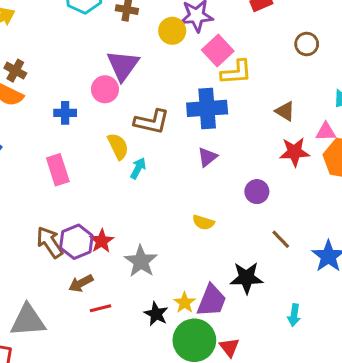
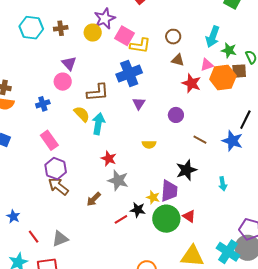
brown circle: (307, 44) -> (173, 37), moved
purple triangle: (123, 65) -> (69, 63), size x0.7
yellow L-shape: (236, 72) -> (140, 46), turned 30
red star: (294, 152) -> (191, 83), turned -30
cyan arrow: (138, 168) -> (98, 124), size x1.5
red star: (102, 241) -> (109, 159), moved
purple hexagon: (76, 242) -> (56, 169), moved
brown arrow: (81, 283) -> (94, 199), moved
red line: (100, 308) -> (121, 219), moved
gray triangle: (28, 320) -> (60, 239), size x0.7

